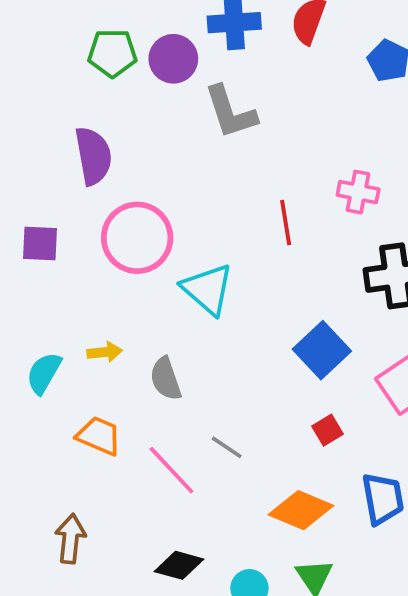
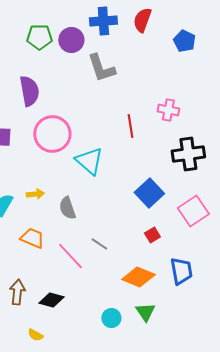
black diamond: (179, 565) -> (51, 300), moved

